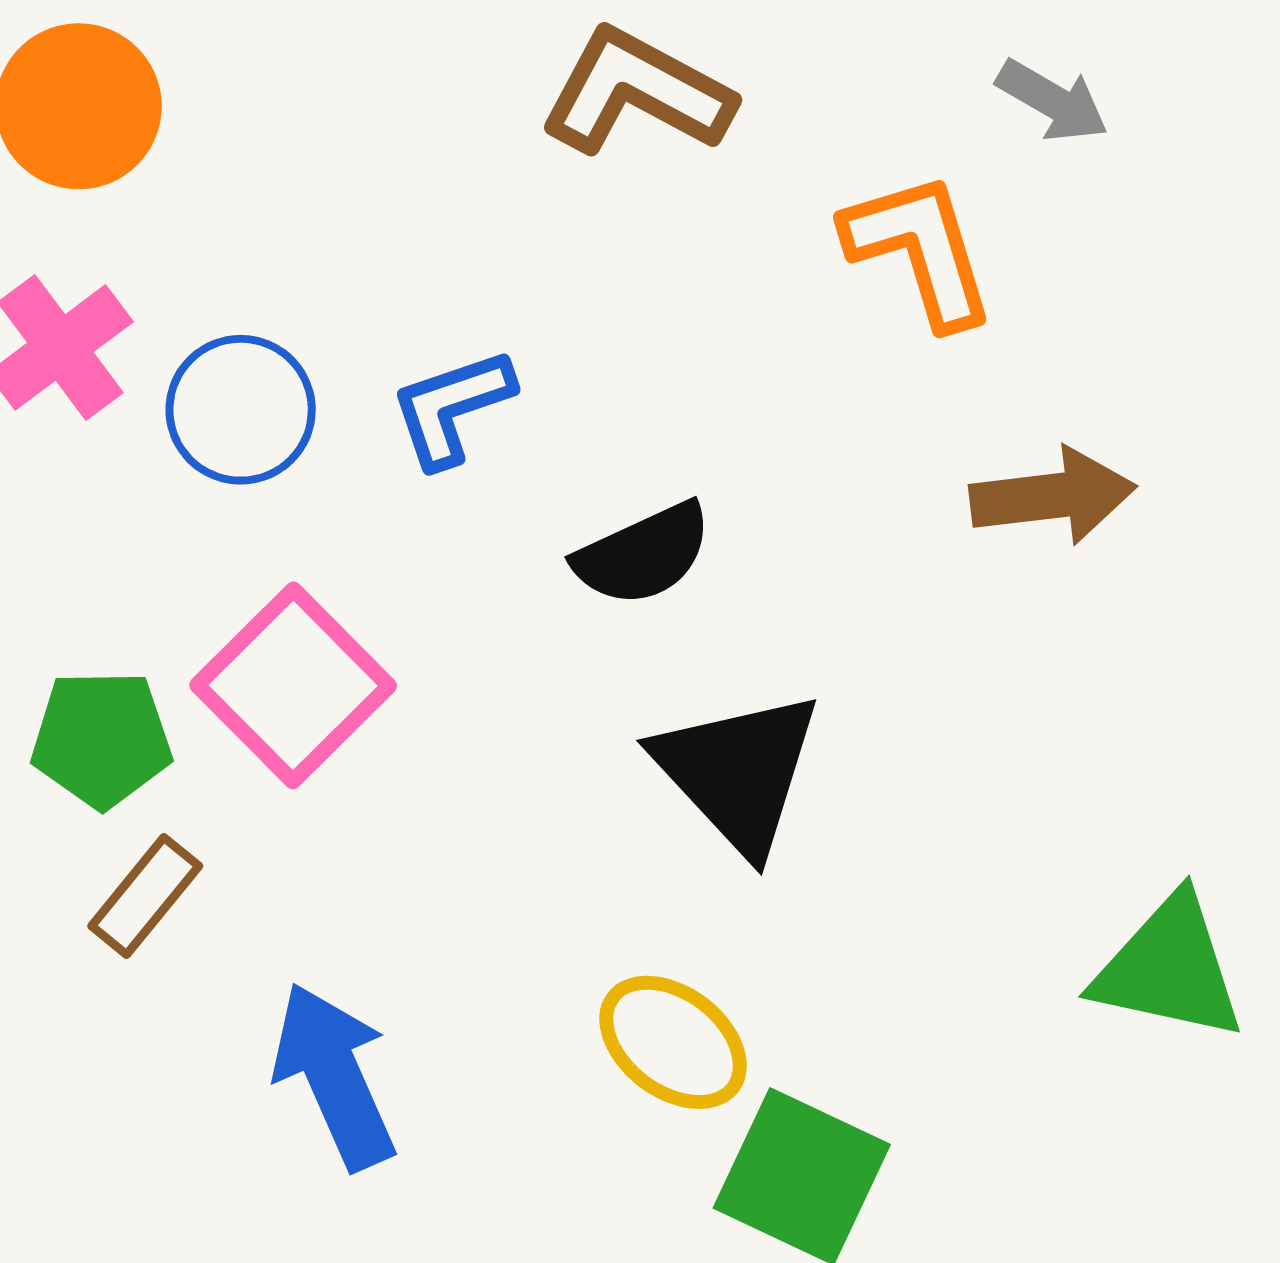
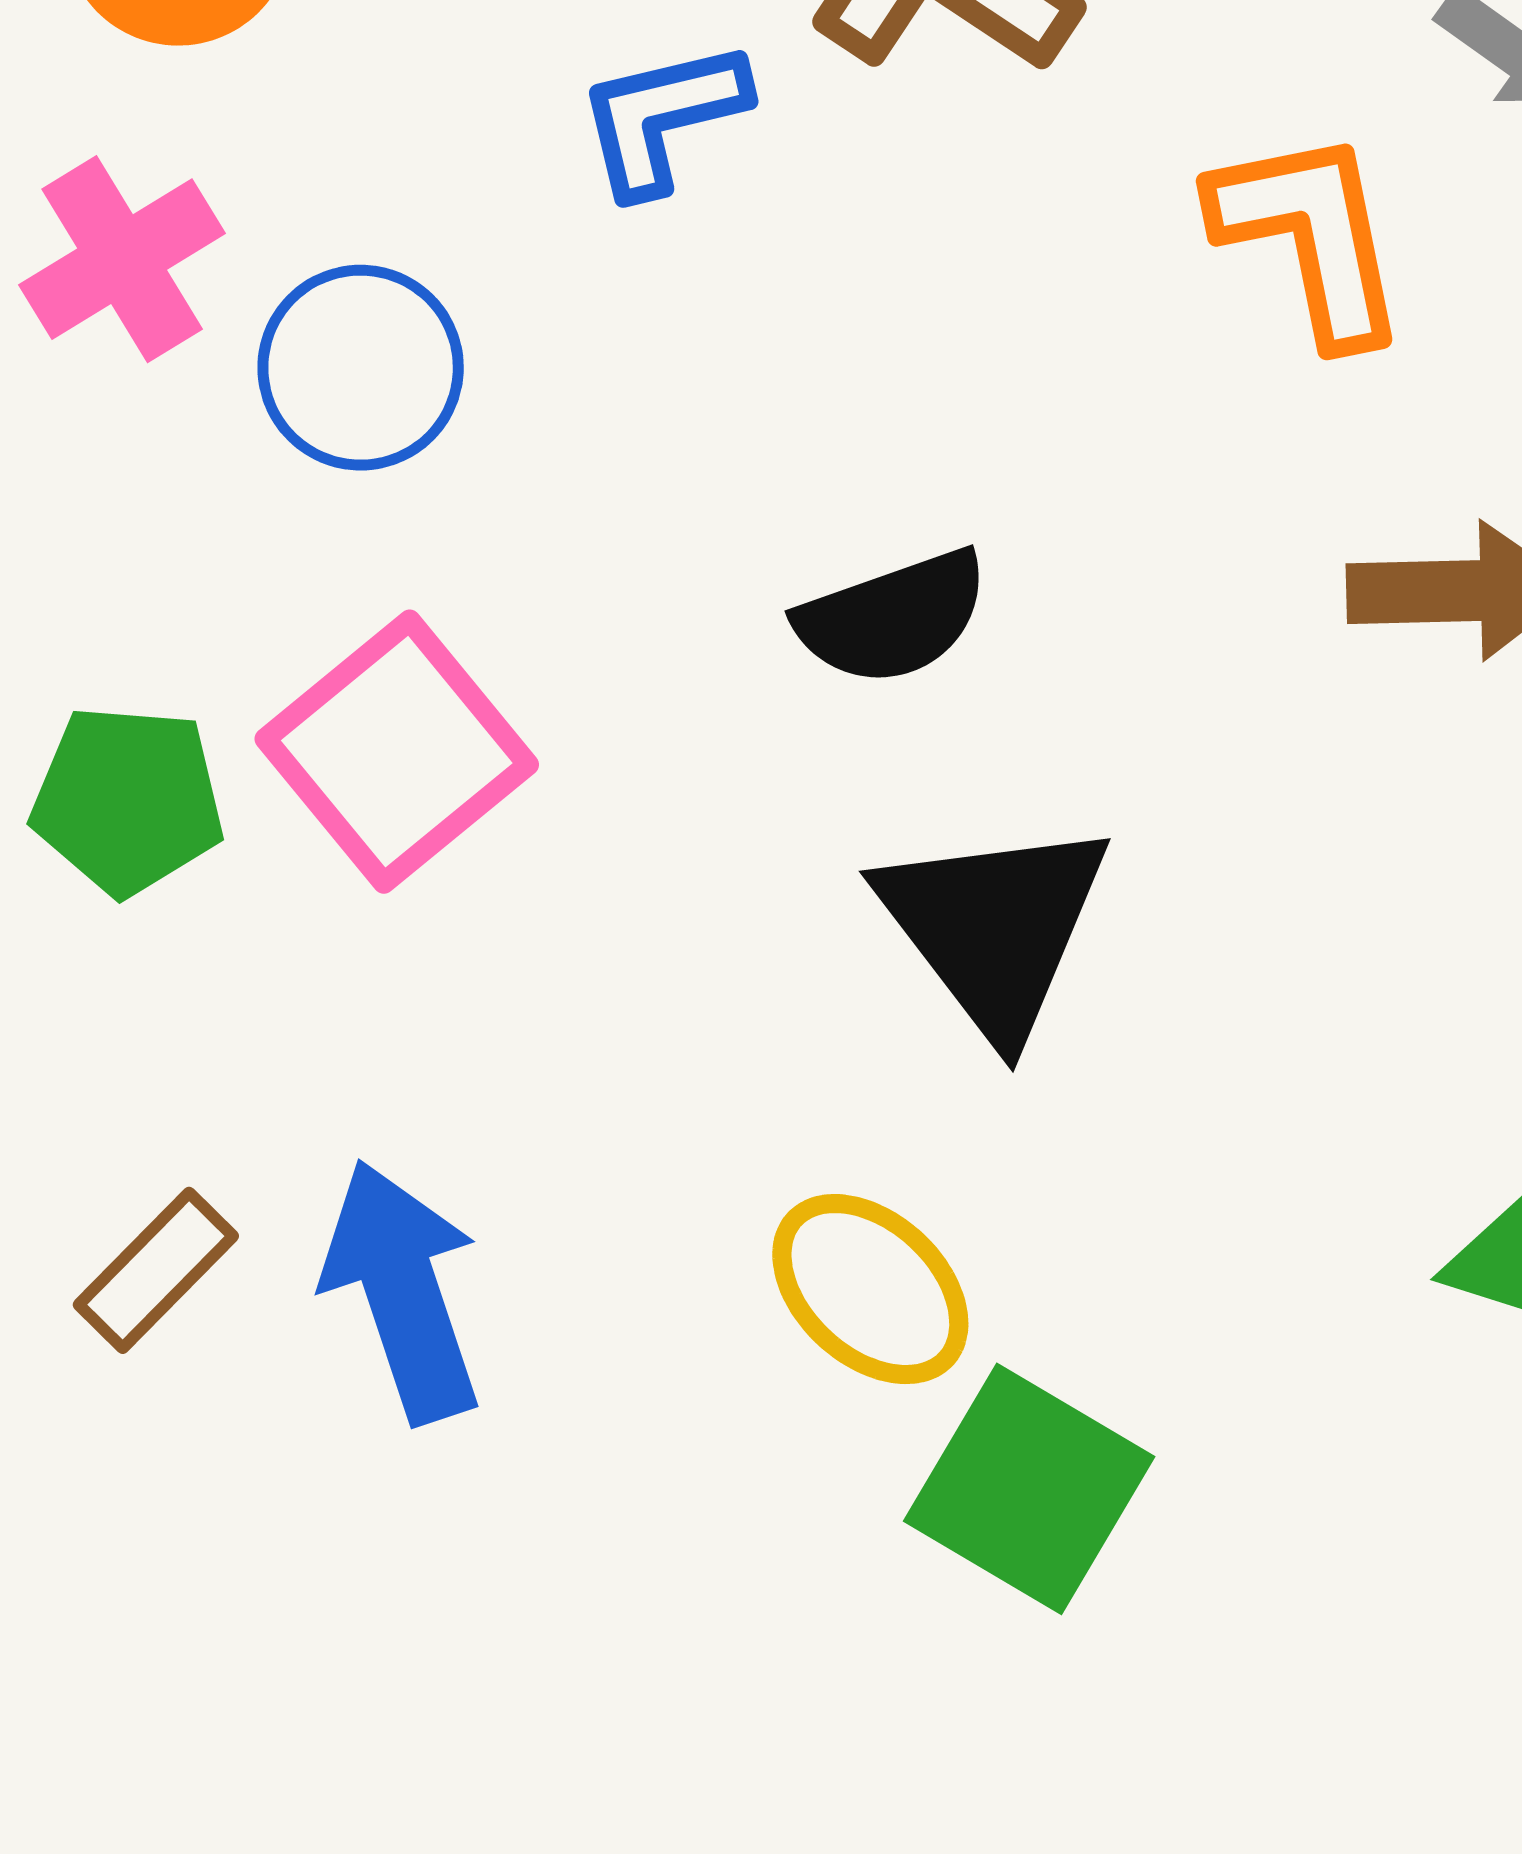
blue L-shape: (452, 407) -> (662, 117), moved
brown rectangle: (145, 896) -> (156, 1270), moved

